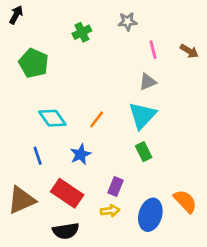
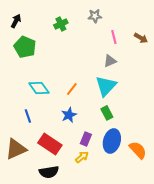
black arrow: (16, 15) -> (16, 21), moved
blue star: (81, 154) -> (69, 115), moved
yellow arrow: (110, 211) -> (82, 157), turned -32
blue ellipse: (150, 215) -> (112, 141), moved

